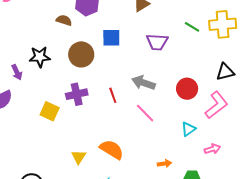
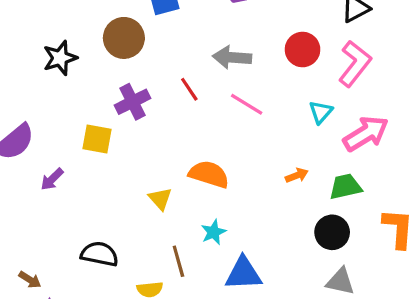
purple arrow: (17, 72) -> (52, 179), moved, turned 84
pink arrow: (212, 149) -> (366, 134), size x1.8

